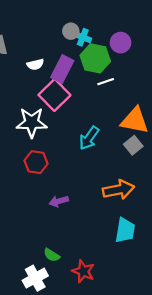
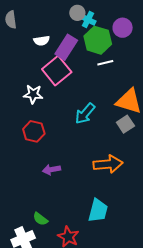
white star: (32, 123) -> (33, 94), size x0.7
cyan trapezoid: (125, 230) -> (98, 211), moved

